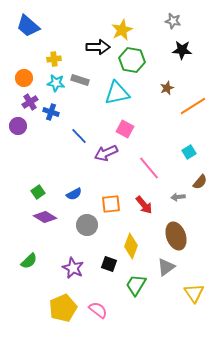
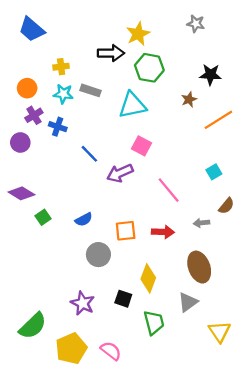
black star: (182, 50) -> (210, 75), moved
red arrow: (144, 205) -> (163, 232), turned -48
purple diamond: (45, 217) -> (21, 193), moved
green semicircle: (29, 261) -> (33, 326), moved, size x1.5
green trapezoid: (136, 285) -> (154, 322), turned 135

